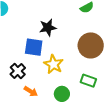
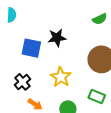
blue square: (34, 47) -> (31, 48), moved

